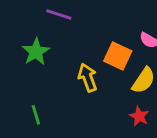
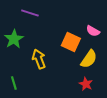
yellow arrow: (88, 78) -> (39, 59), moved

